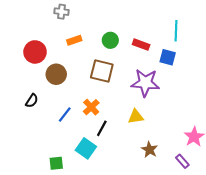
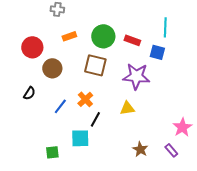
green circle: (110, 40) -> (103, 36), size x1.5
cyan square: (86, 148) -> (80, 138), turned -36
brown star: (150, 150) -> (140, 149), moved

